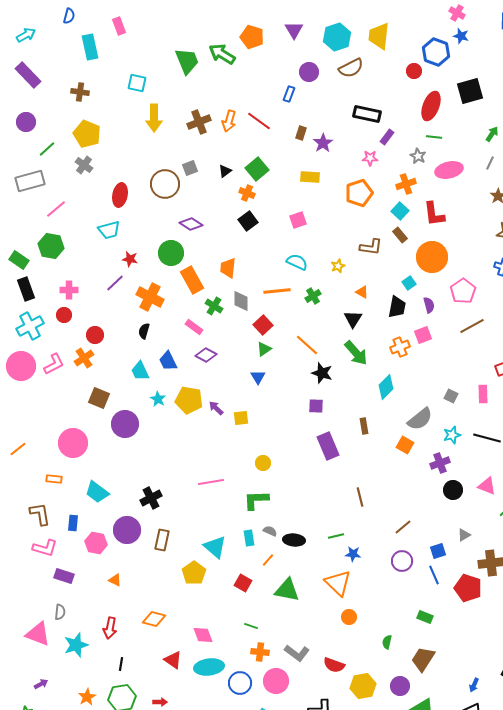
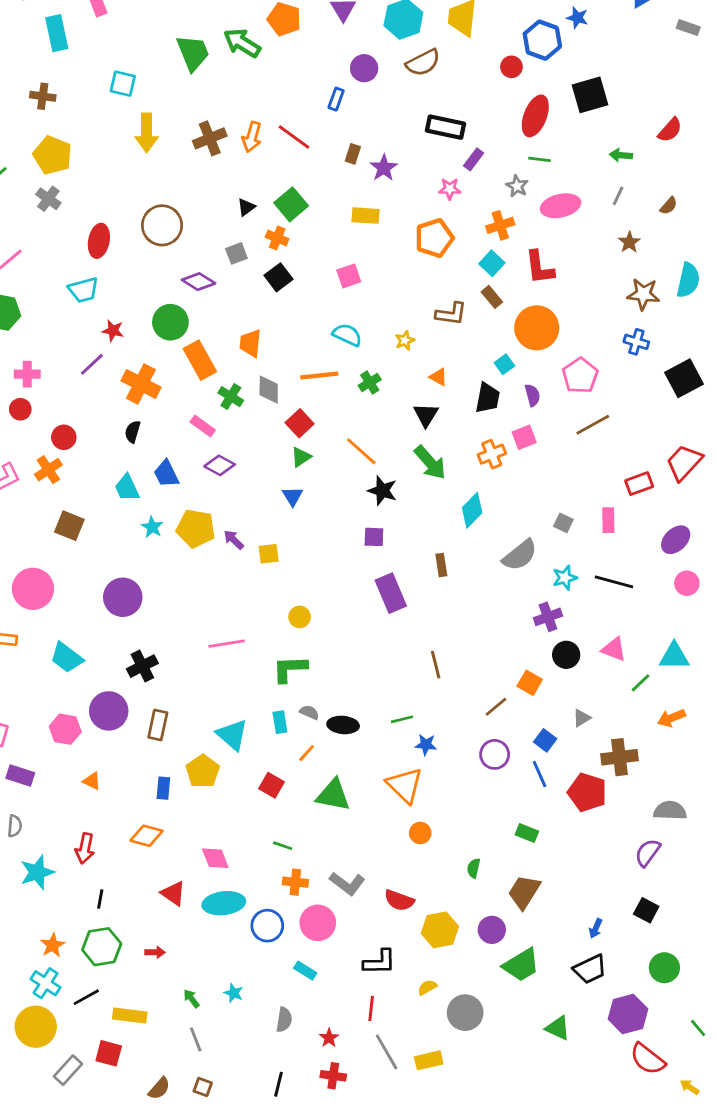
green arrow: (492, 134) -> (621, 155), turned -119
gray square: (190, 168) -> (236, 253), moved
purple circle: (125, 424) -> (123, 597), moved
orange square: (405, 445) -> (530, 683), moved
blue rectangle: (73, 523) -> (163, 788), moved
blue square: (438, 551) -> (545, 740), turned -35

